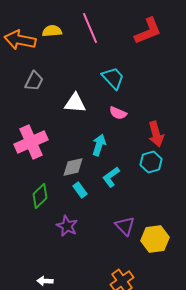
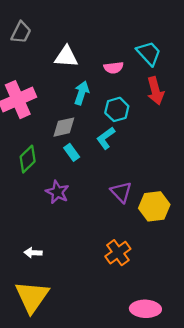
cyan trapezoid: (113, 78) -> (149, 53), moved
pink semicircle: (118, 113) -> (114, 68), turned -30
cyan arrow: (99, 145) -> (82, 93), moved
cyan hexagon: (151, 162) -> (117, 109), moved

